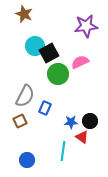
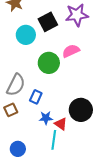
black square: (49, 53) -> (48, 22), moved
black circle: (90, 121) -> (81, 110), size x1.5
blue star: (71, 122) -> (46, 118), moved
red triangle: (82, 137) -> (61, 124), moved

